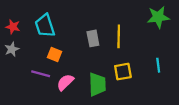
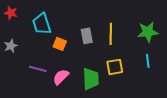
green star: (158, 17) -> (148, 32), moved
red star: (13, 27) -> (11, 13), moved
orange square: (55, 55) -> (60, 44), moved

